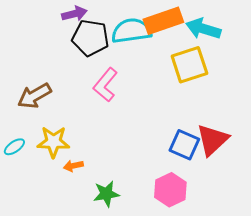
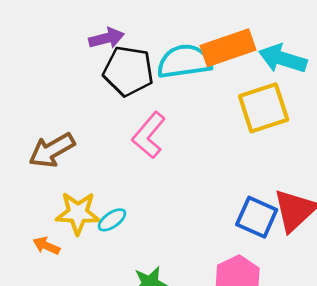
cyan ellipse: (14, 147) -> (112, 220), moved
orange arrow: (73, 166) -> (46, 246), moved, turned 36

